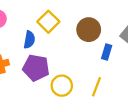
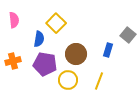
brown circle: (89, 30) -> (76, 54), moved

